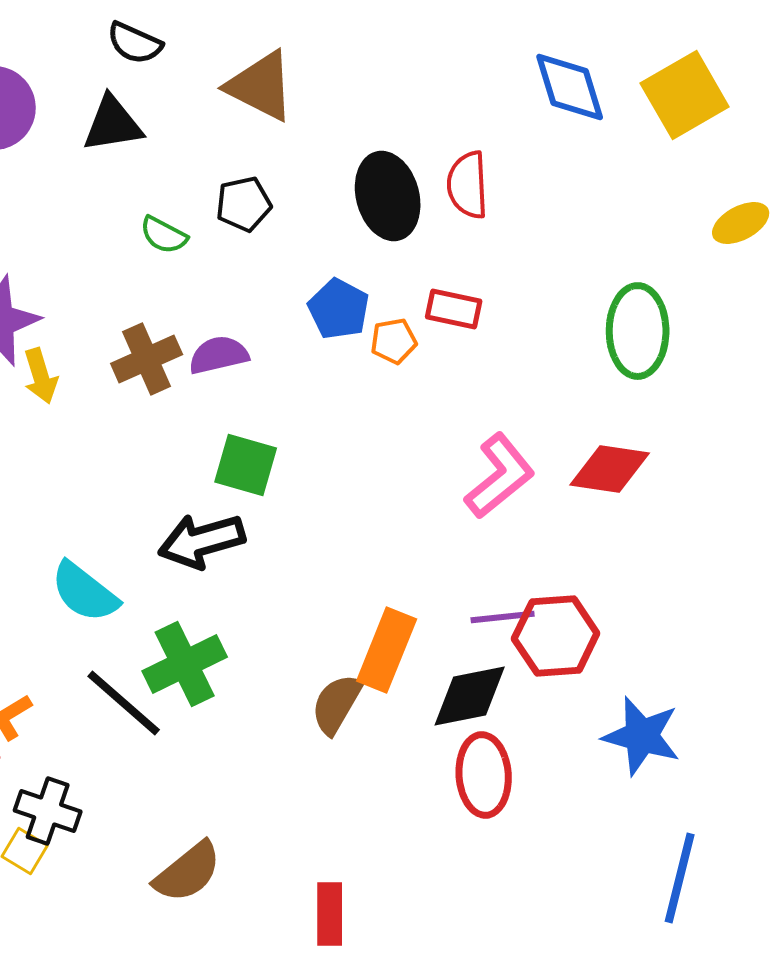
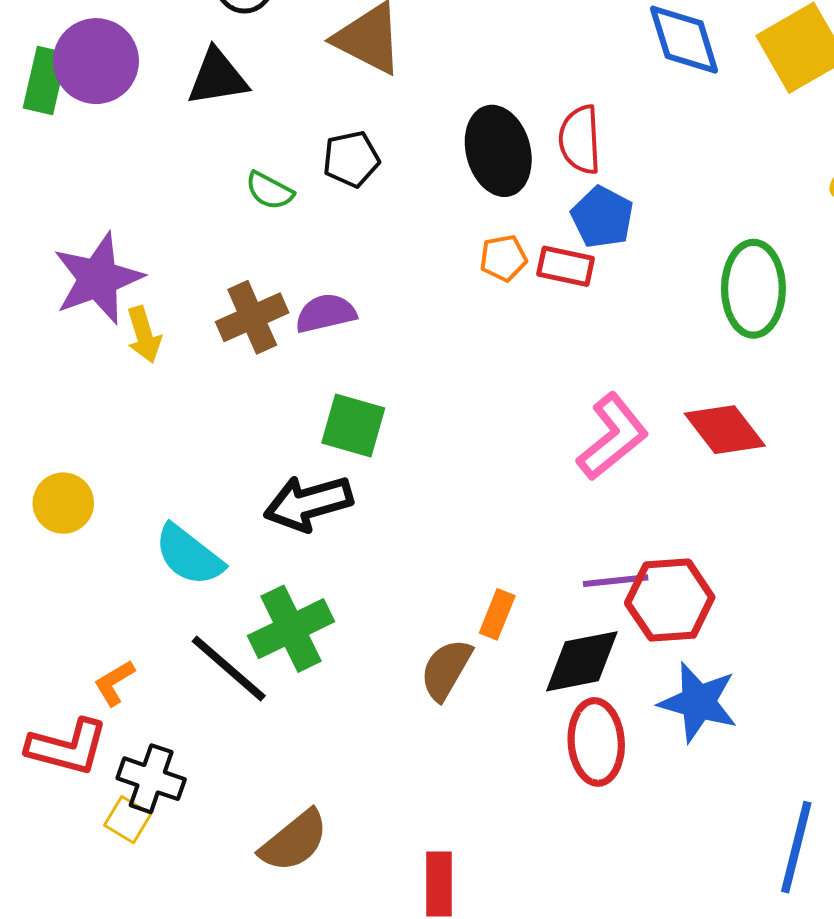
blue pentagon: (339, 309) -> (602, 217), moved
orange pentagon: (394, 341) -> (503, 258), moved
red diamond: (610, 469) -> (725, 430), turned 44
orange rectangle: (387, 650) -> (497, 614), size x0.6
blue star: (642, 736) -> (698, 702), moved

